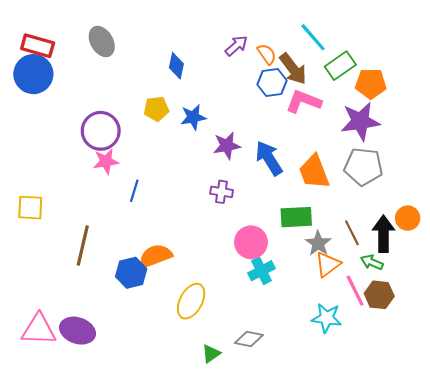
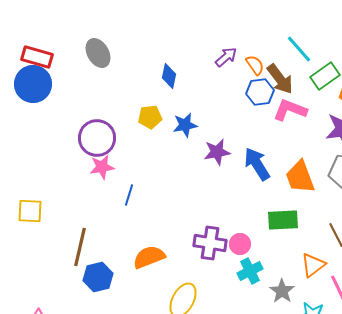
purple cross: (222, 192) -> (210, 243), moved, size x1.5
pink circle: (251, 242) -> (240, 244), size x0.7
gray star: (318, 243) -> (282, 291), moved
blue hexagon: (131, 273) -> (98, 277), moved

